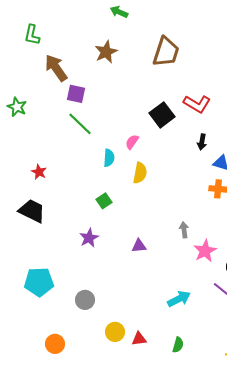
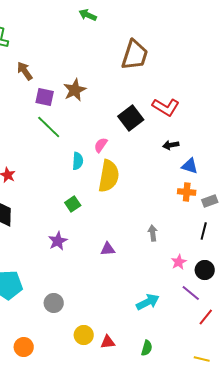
brown star: (106, 52) -> (75, 90), moved
brown arrow: (56, 68) -> (25, 71), size x0.7
black arrow: (202, 142) -> (171, 145), turned 70
yellow semicircle: (140, 173) -> (109, 176), size x1.5
pink star: (205, 251) -> (179, 262), moved, size x0.7

